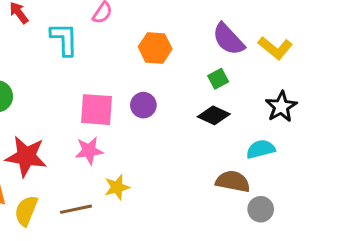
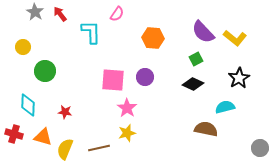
pink star: (89, 151) -> (127, 108), moved, turned -30
red star: (26, 156) -> (65, 112), size x0.5
gray circle: (261, 209) -> (260, 148), moved

